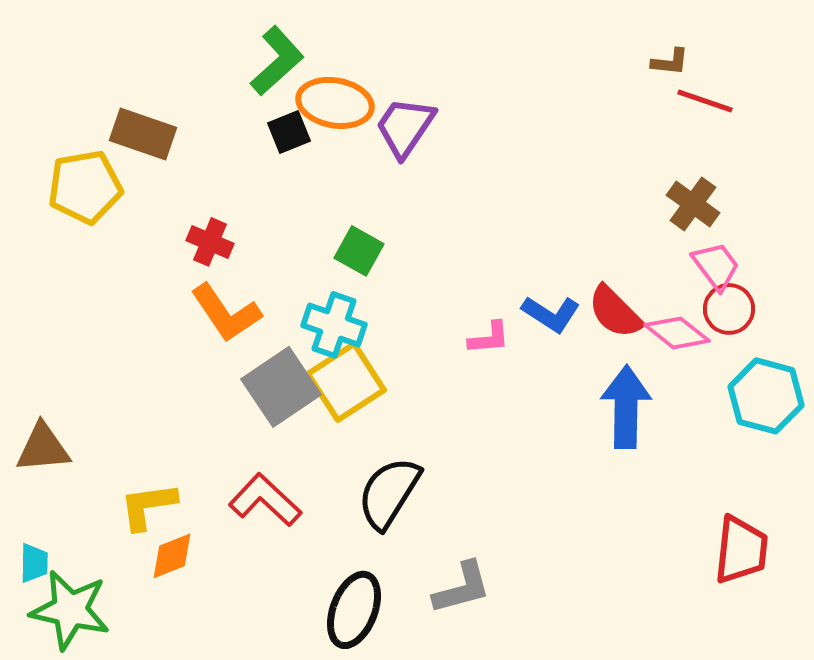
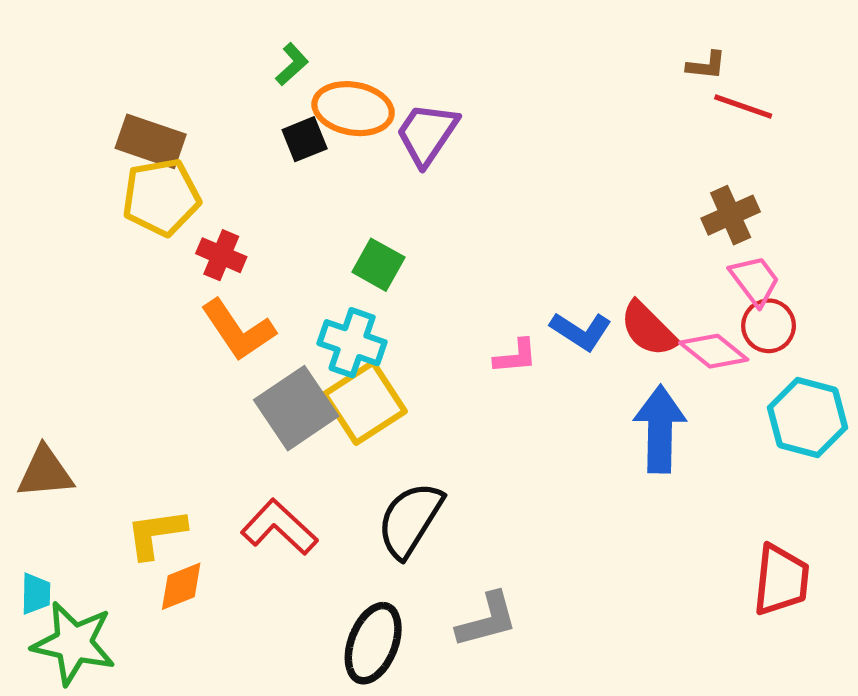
green L-shape: (277, 61) -> (292, 64), size x0.6
yellow pentagon: (85, 187) -> (161, 197), moved
brown cross: (693, 204) -> (731, 215), turned 30

